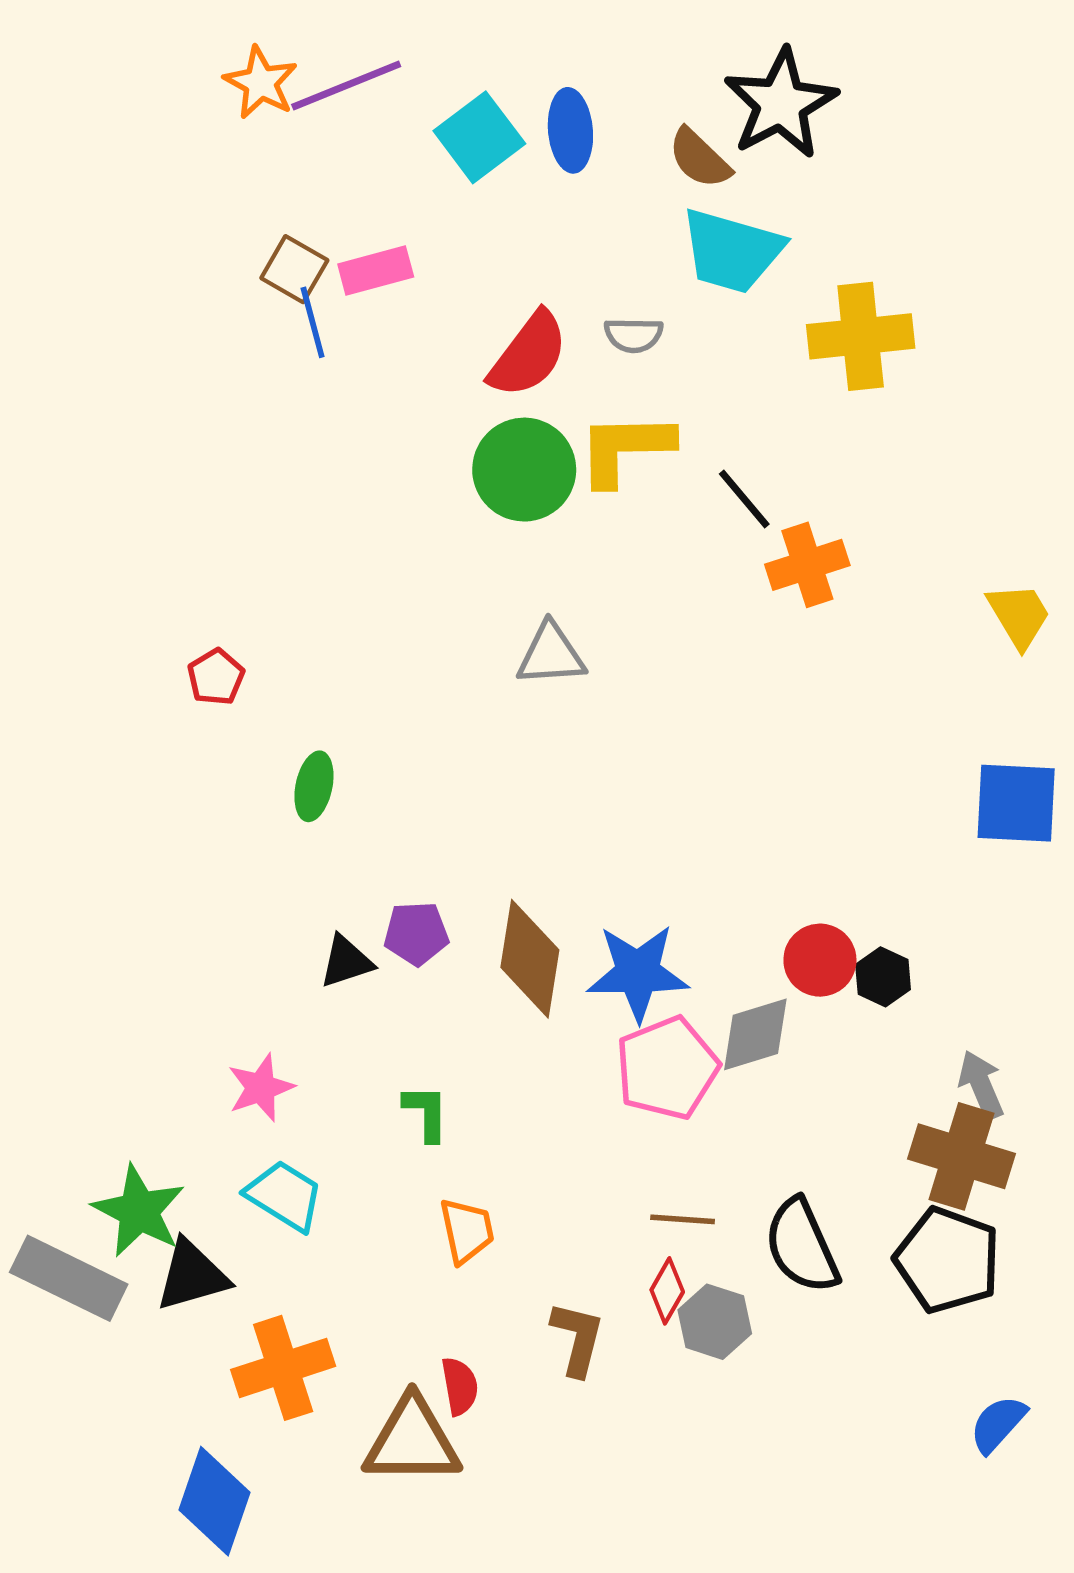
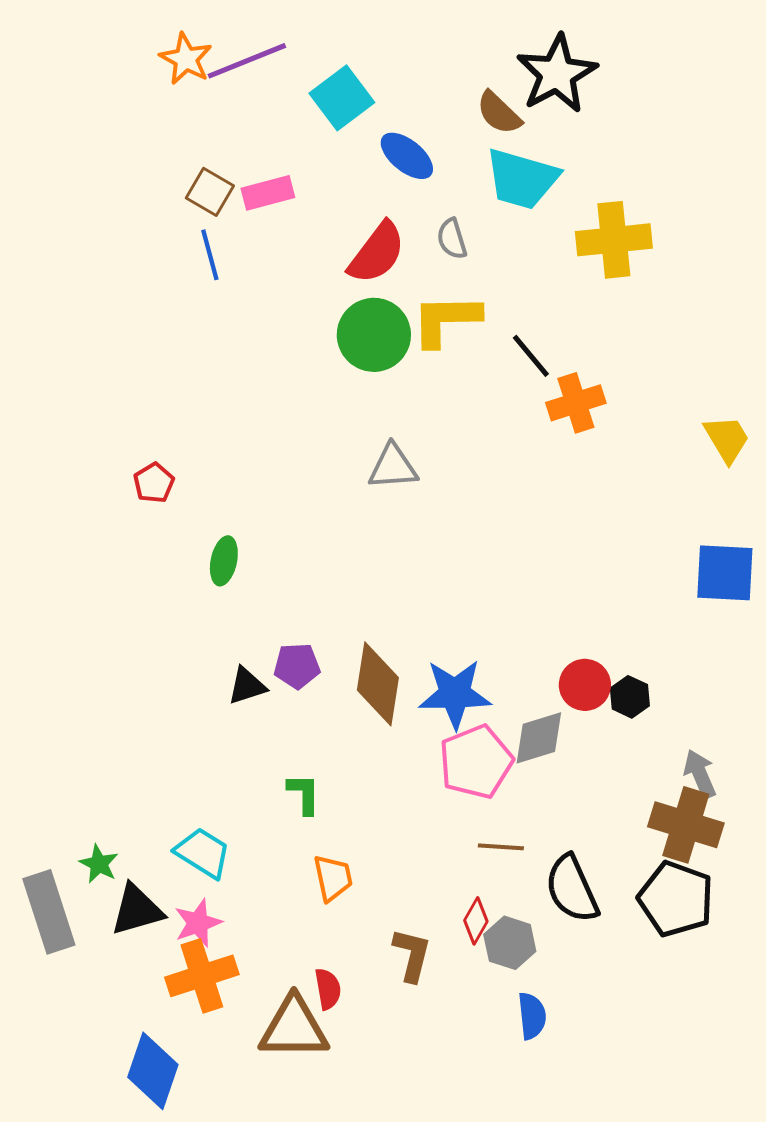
blue ellipse: (570, 130) -> (407, 156), moved, turned -46
blue line: (313, 322) -> (210, 255), moved
gray semicircle: (634, 335) -> (452, 239), turned 72
pink star: (261, 1088) -> (198, 923), moved
green star: (139, 1211) -> (99, 864), size x0.6
brown line: (683, 1219) -> (501, 847), moved
gray rectangle: (69, 1278) -> (49, 912), turned 46
blue semicircle: (998, 1424) -> (532, 1016), moved, turned 132

